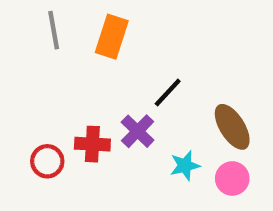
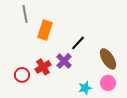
orange rectangle: (112, 37) -> (45, 30), moved
red cross: (92, 144) -> (43, 67), turned -35
cyan star: (185, 166) -> (85, 88), moved

